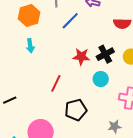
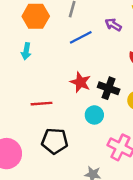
black cross: (105, 54) -> (109, 88), turned 30
red line: (56, 83) -> (42, 104), turned 42

